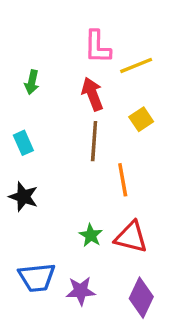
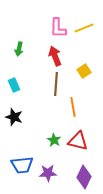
yellow line: (136, 65) -> (84, 28), moved

